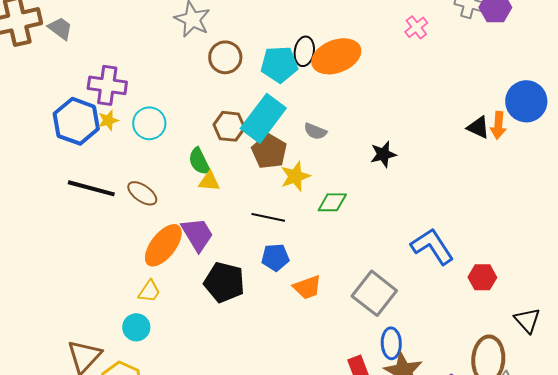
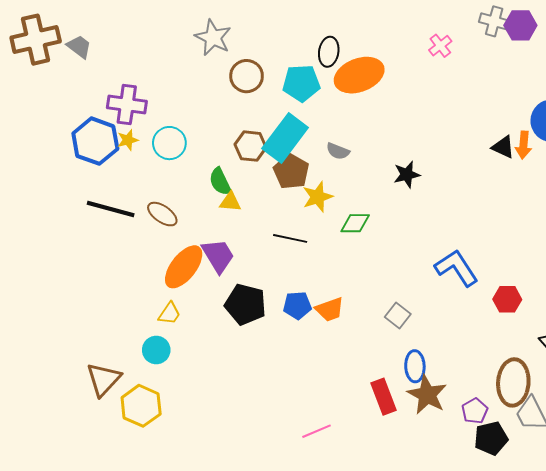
black ellipse: (304, 51) -> (329, 52), moved
blue pentagon: (275, 257) -> (297, 305), moved
gray square: (374, 293) -> (398, 316), size x0.6

